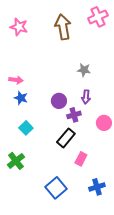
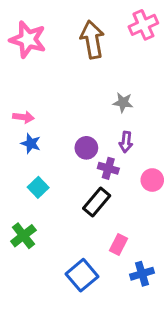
pink star: (19, 27) -> (28, 40), size x1.4
purple cross: (74, 115) -> (108, 168), turned 32
pink rectangle: (81, 159) -> (119, 244), moved

